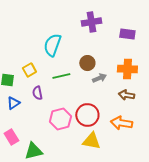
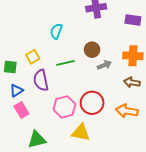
cyan semicircle: (52, 45) -> (56, 31), size x0.7
purple semicircle: (37, 93) -> (41, 80), size x1.5
pink rectangle: (11, 137) -> (21, 110), moved
yellow triangle: (91, 141) -> (81, 132), moved

